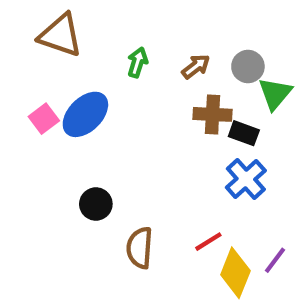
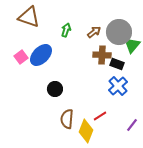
gray circle: (248, 66) -> (119, 32), size x1.6
black circle: (96, 204) -> (55, 89), moved
yellow diamond: (235, 273) -> (86, 131), moved

